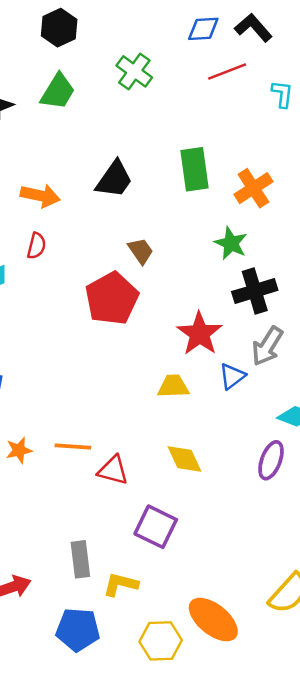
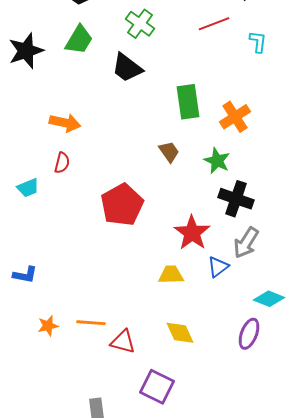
black trapezoid: (114, 179) -> (127, 68), moved, turned 92
brown trapezoid: (141, 251) -> (169, 152), moved
black cross: (255, 291) -> (236, 199), turned 36

